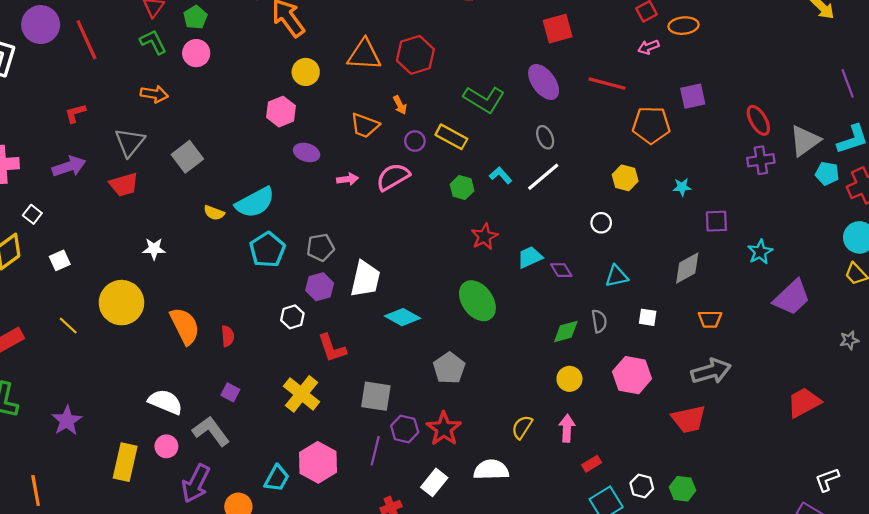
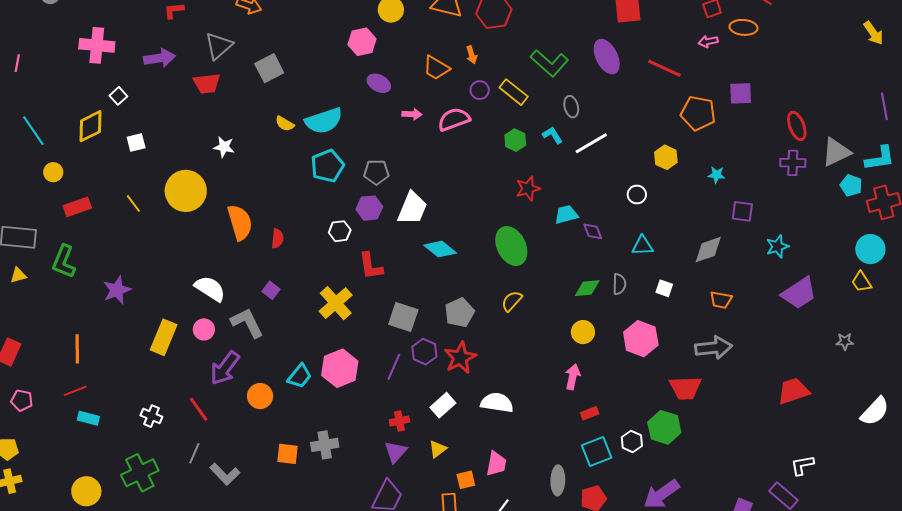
gray ellipse: (545, 137) -> (571, 107), moved
gray pentagon: (449, 368) -> (459, 313), moved
yellow semicircle: (522, 427) -> (512, 301), moved
green hexagon: (682, 489) -> (664, 427), moved, size x1.4

